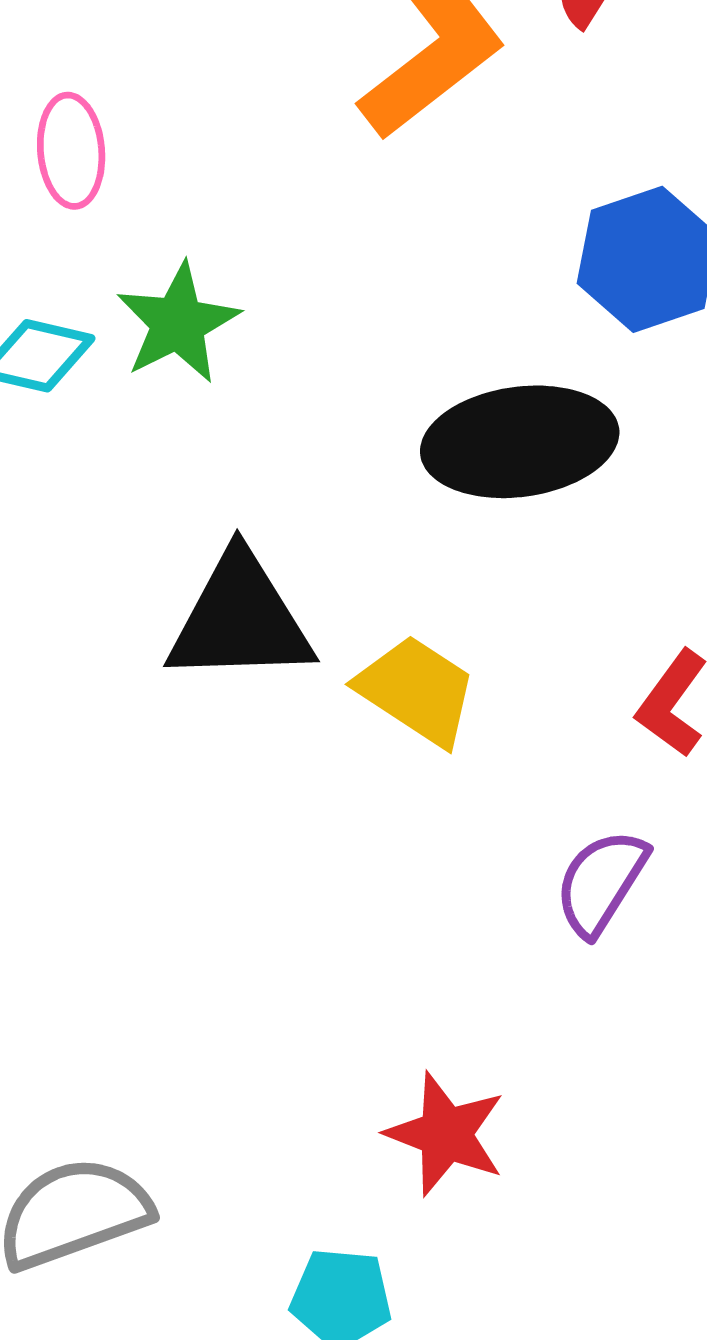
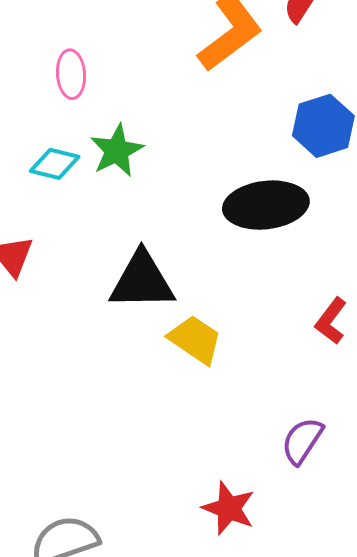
yellow trapezoid: (417, 690) -> (195, 340), moved
purple semicircle: (601, 882) -> (302, 441), moved

